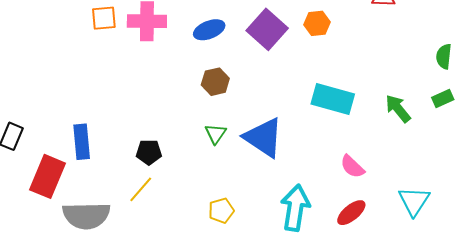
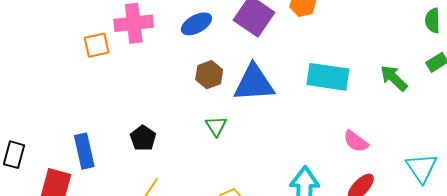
orange square: (104, 18) -> (97, 45), moved
blue triangle: (264, 138) -> (254, 83), moved, turned -30
black pentagon: (149, 152) -> (143, 138), moved, turned -30

